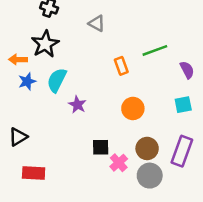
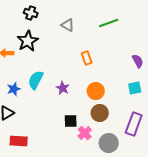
green line: (155, 50) -> (109, 23), moved
cyan semicircle: (57, 80) -> (36, 80), moved
blue star: (27, 81) -> (14, 89), moved
purple star: (77, 105) -> (63, 88), moved
brown circle: (147, 148) -> (100, 113), moved

